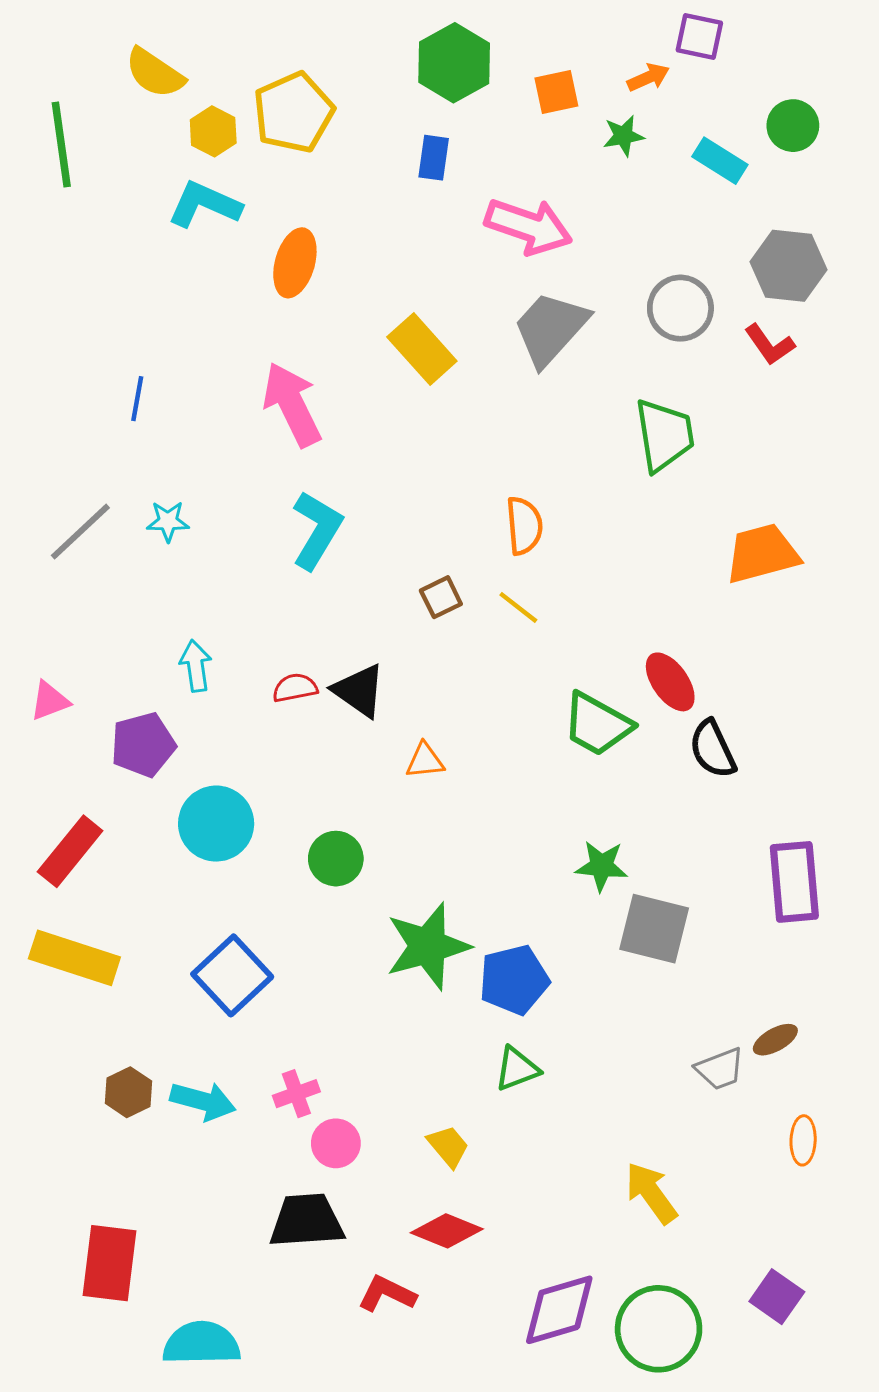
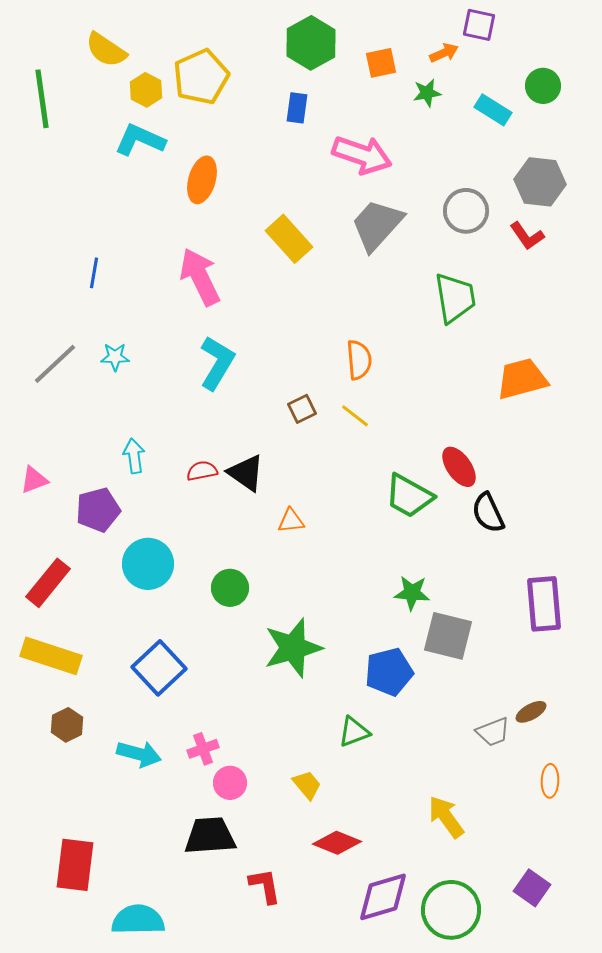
blue pentagon: (514, 980) -> (389, 672), moved
brown hexagon: (128, 1092) -> (67, 725), moved
red diamond: (447, 1231) -> (337, 843), moved
red L-shape: (387, 1294) -> (265, 886), turned 54

